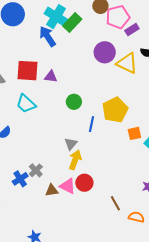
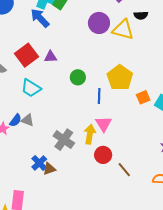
red square: (28, 71) -> (26, 55), turned -30
gray triangle: (71, 144) -> (28, 120), moved, turned -40
gray cross: (36, 170) -> (64, 140), moved, size x1.5
pink triangle: (68, 186) -> (104, 124), moved, turned 42
brown triangle: (52, 190) -> (49, 169), moved
brown line: (115, 203) -> (124, 170), moved

